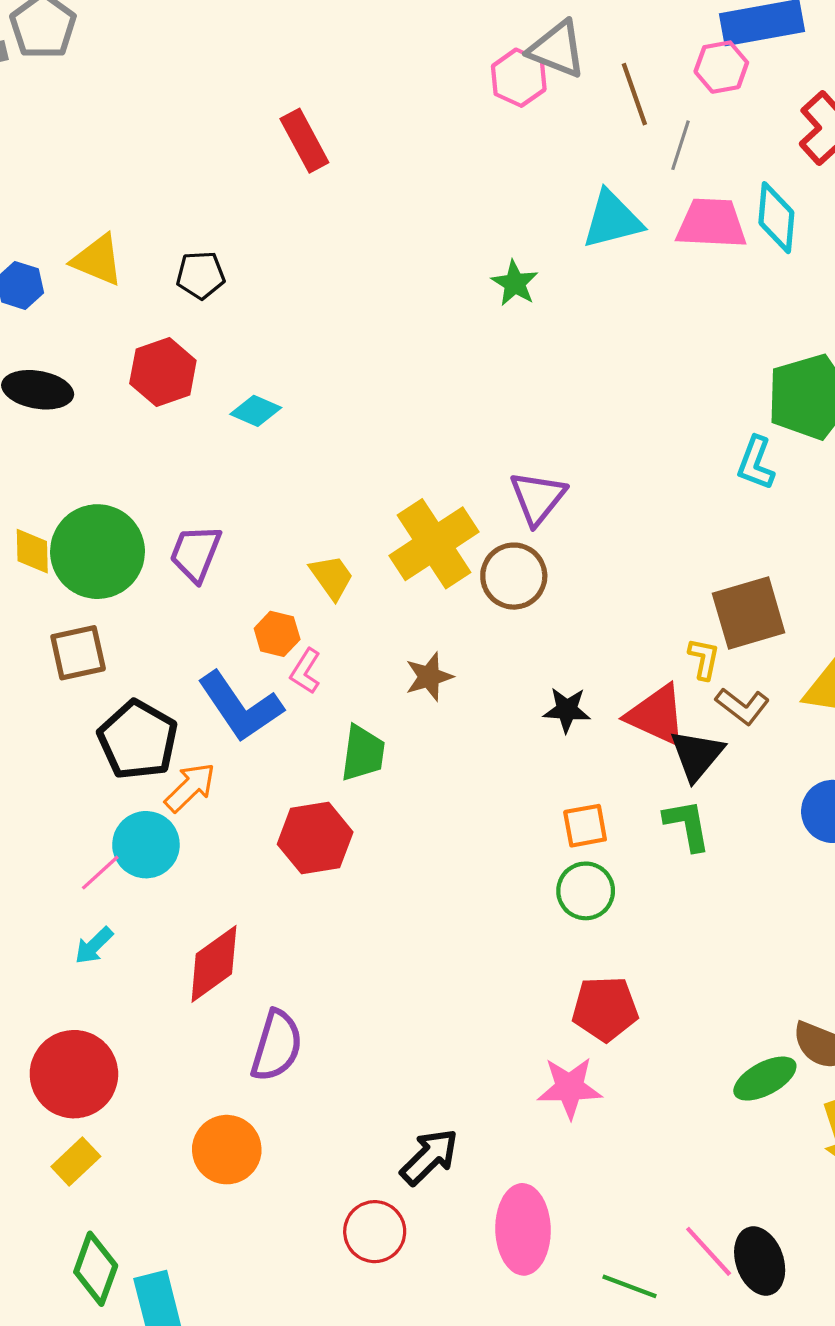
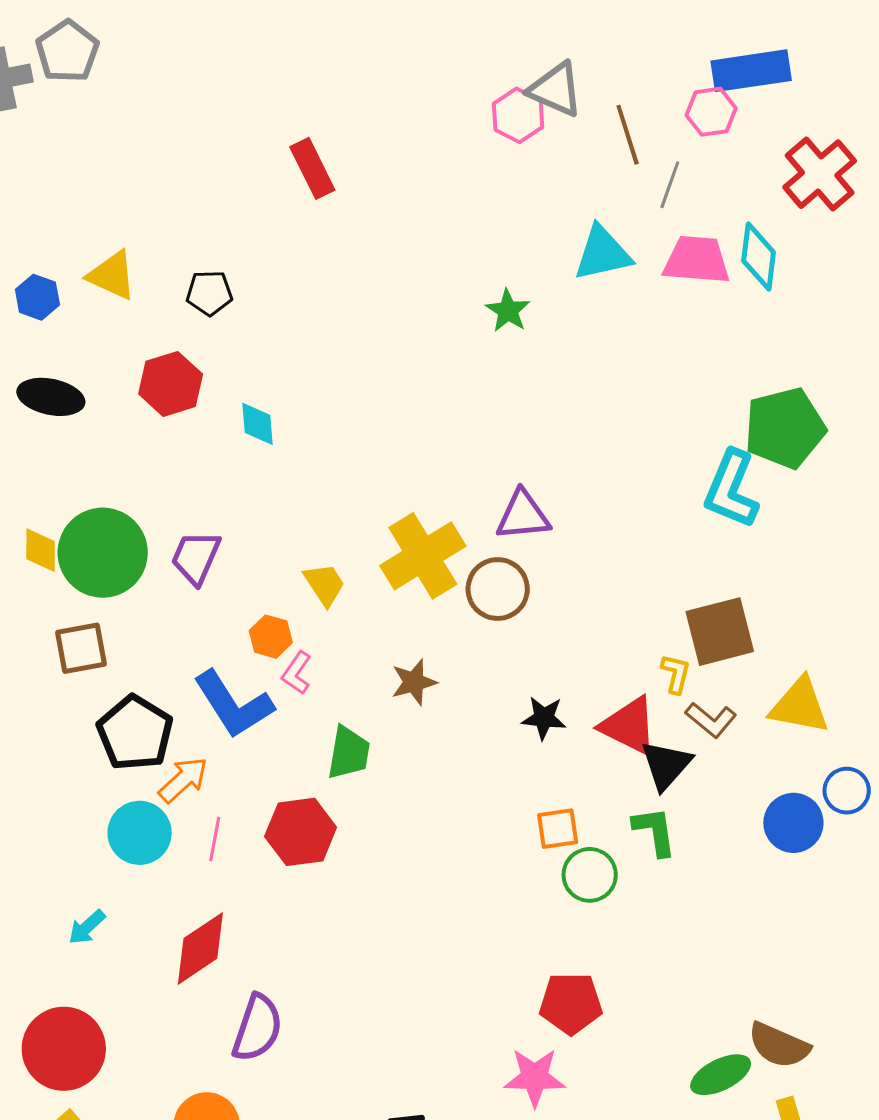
cyan diamond: (256, 411) -> (258, 424), turned 60
cyan L-shape: (756, 463) -> (731, 489), size x1.5
purple triangle: (538, 498) -> (523, 515), turned 44
pink line: (100, 873) -> (215, 839), moved, turned -39
green circle: (586, 891) -> (590, 875), moved

